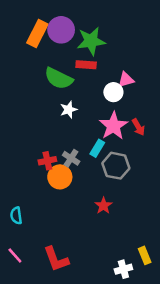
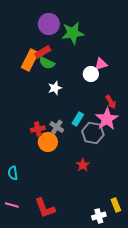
orange rectangle: (37, 34) -> (30, 60), moved
red rectangle: (86, 65) -> (43, 52), moved, turned -35
green semicircle: (59, 78) -> (47, 63), size x0.7
pink star: (113, 126) -> (107, 119), moved
pink line: (15, 255) -> (12, 205), turned -32

